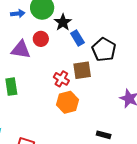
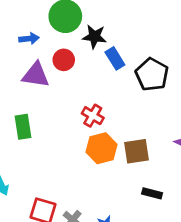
blue arrow: (18, 14) -> (29, 39), moved
black star: (63, 22) -> (94, 37), turned -30
brown square: (82, 70) -> (136, 151), moved

